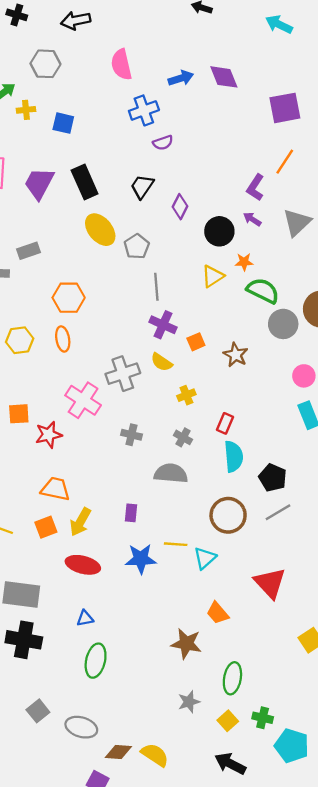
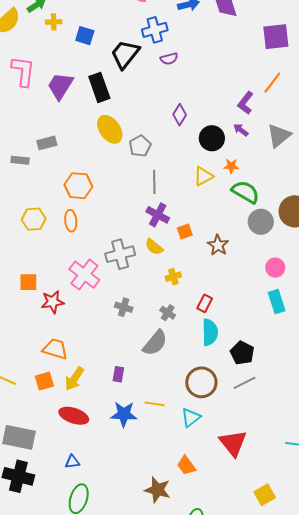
black trapezoid: (142, 186) -> (125, 54), moved, size x1.4
gray semicircle: (171, 473) -> (155, 343), turned 120
cyan triangle: (205, 558) -> (191, 417), moved

